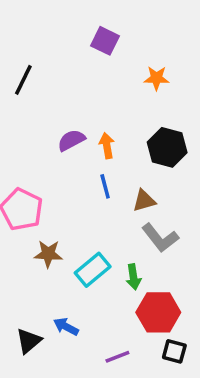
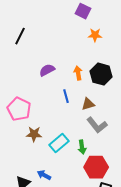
purple square: (105, 41) -> (83, 11), moved
orange arrow: (107, 146) -> (78, 73), moved

